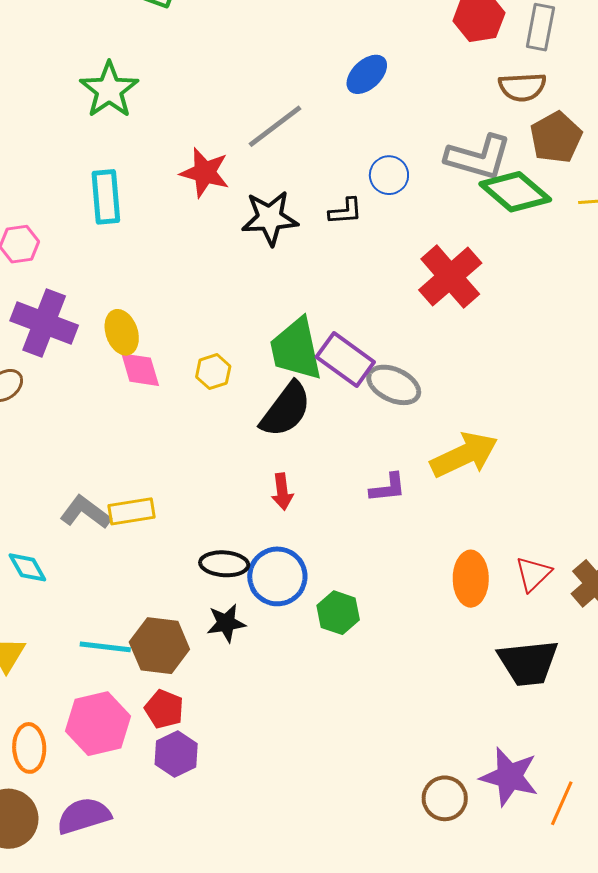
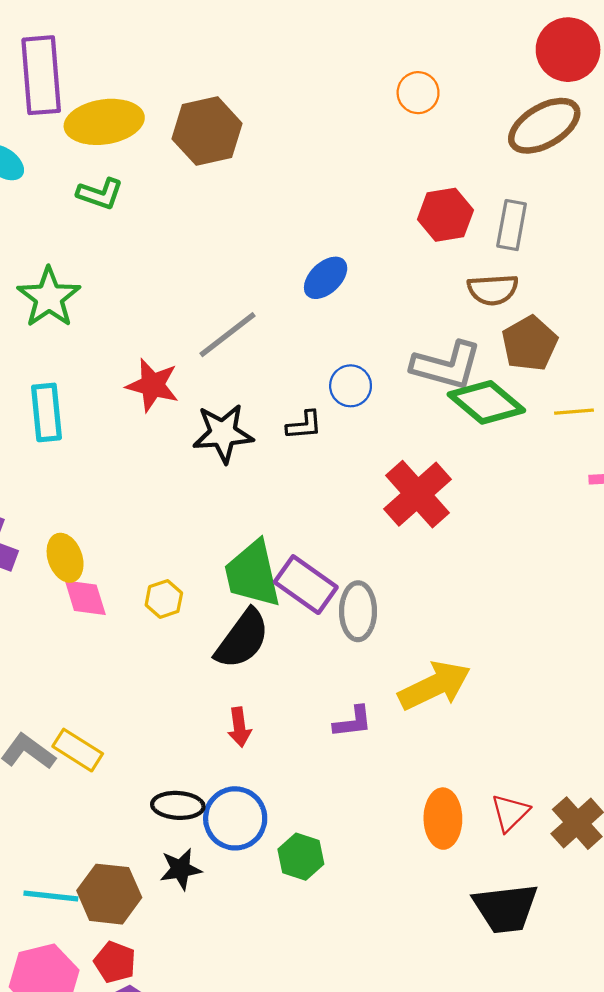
gray ellipse: (394, 385) -> (358, 611), turned 66
yellow rectangle: (132, 511) -> (78, 750), turned 42

